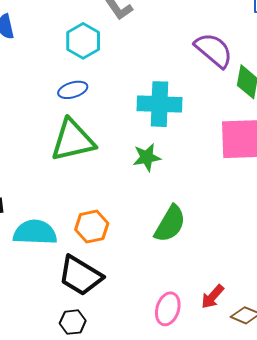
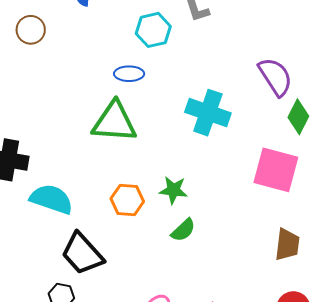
green star: (147, 157) -> (173, 190), moved
green semicircle: (170, 224) -> (183, 230), size x0.7
orange hexagon: (92, 227) -> (127, 200), moved

